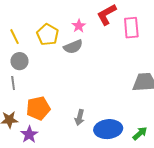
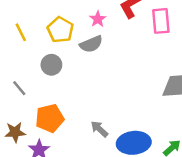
gray circle: (20, 61) -> (51, 65), moved
gray line: (13, 83) -> (19, 88), turned -32
gray arrow: (80, 117) -> (99, 129), turned 119

